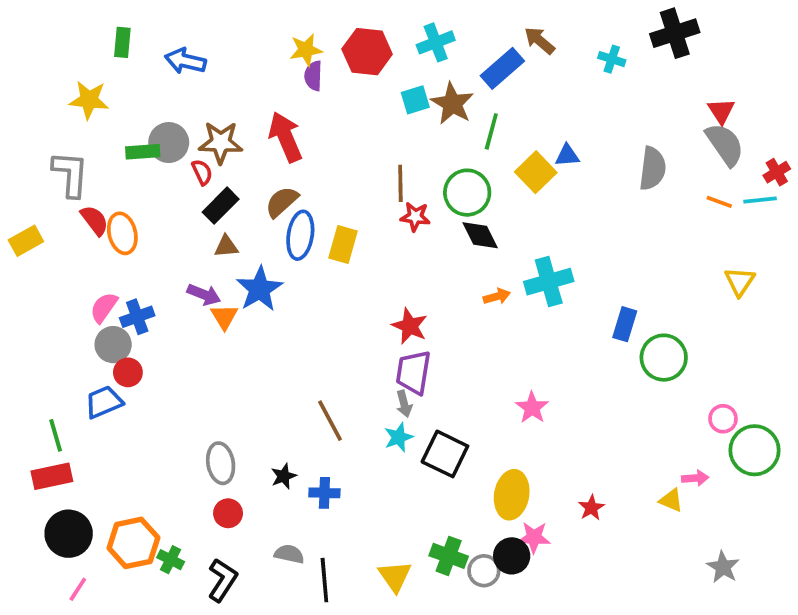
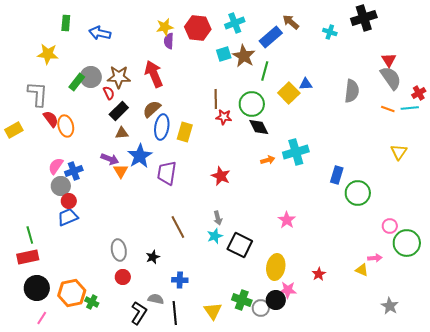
green rectangle: (143, 152) -> (77, 82), turned -48
purple trapezoid: (413, 372) -> (167, 173), moved
blue trapezoid: (104, 402) -> (68, 217), moved
blue cross: (324, 493) -> (180, 280), moved
black L-shape: (222, 580) -> (139, 313), moved

